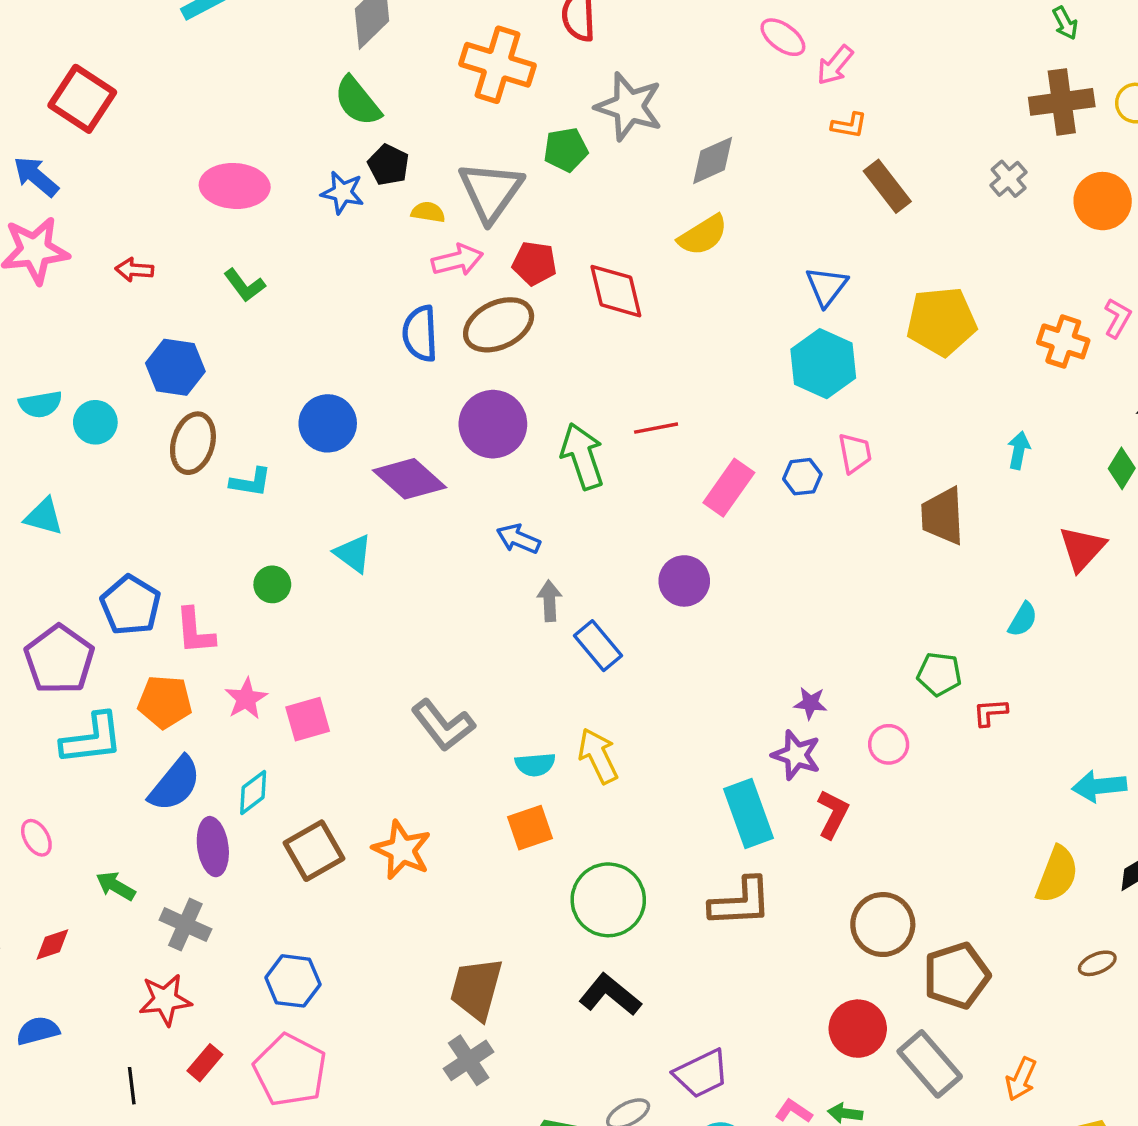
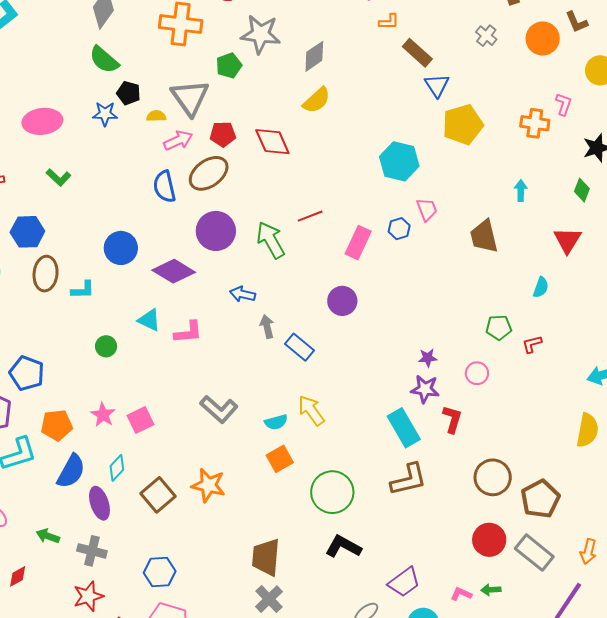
blue triangle: (826, 286) -> (437, 85), moved
pink L-shape: (195, 631) -> (188, 332), moved, turned -80

